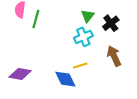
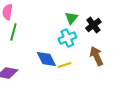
green line: (36, 19) -> (13, 32), moved
blue diamond: (65, 79) -> (46, 59), moved

